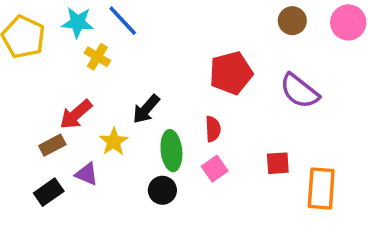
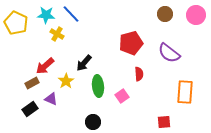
red semicircle: (213, 129) -> (139, 74), moved
red square: (278, 163) -> (164, 122), moved
orange rectangle: (321, 188) -> (185, 92), moved
black circle: (162, 190) -> (93, 122), moved

